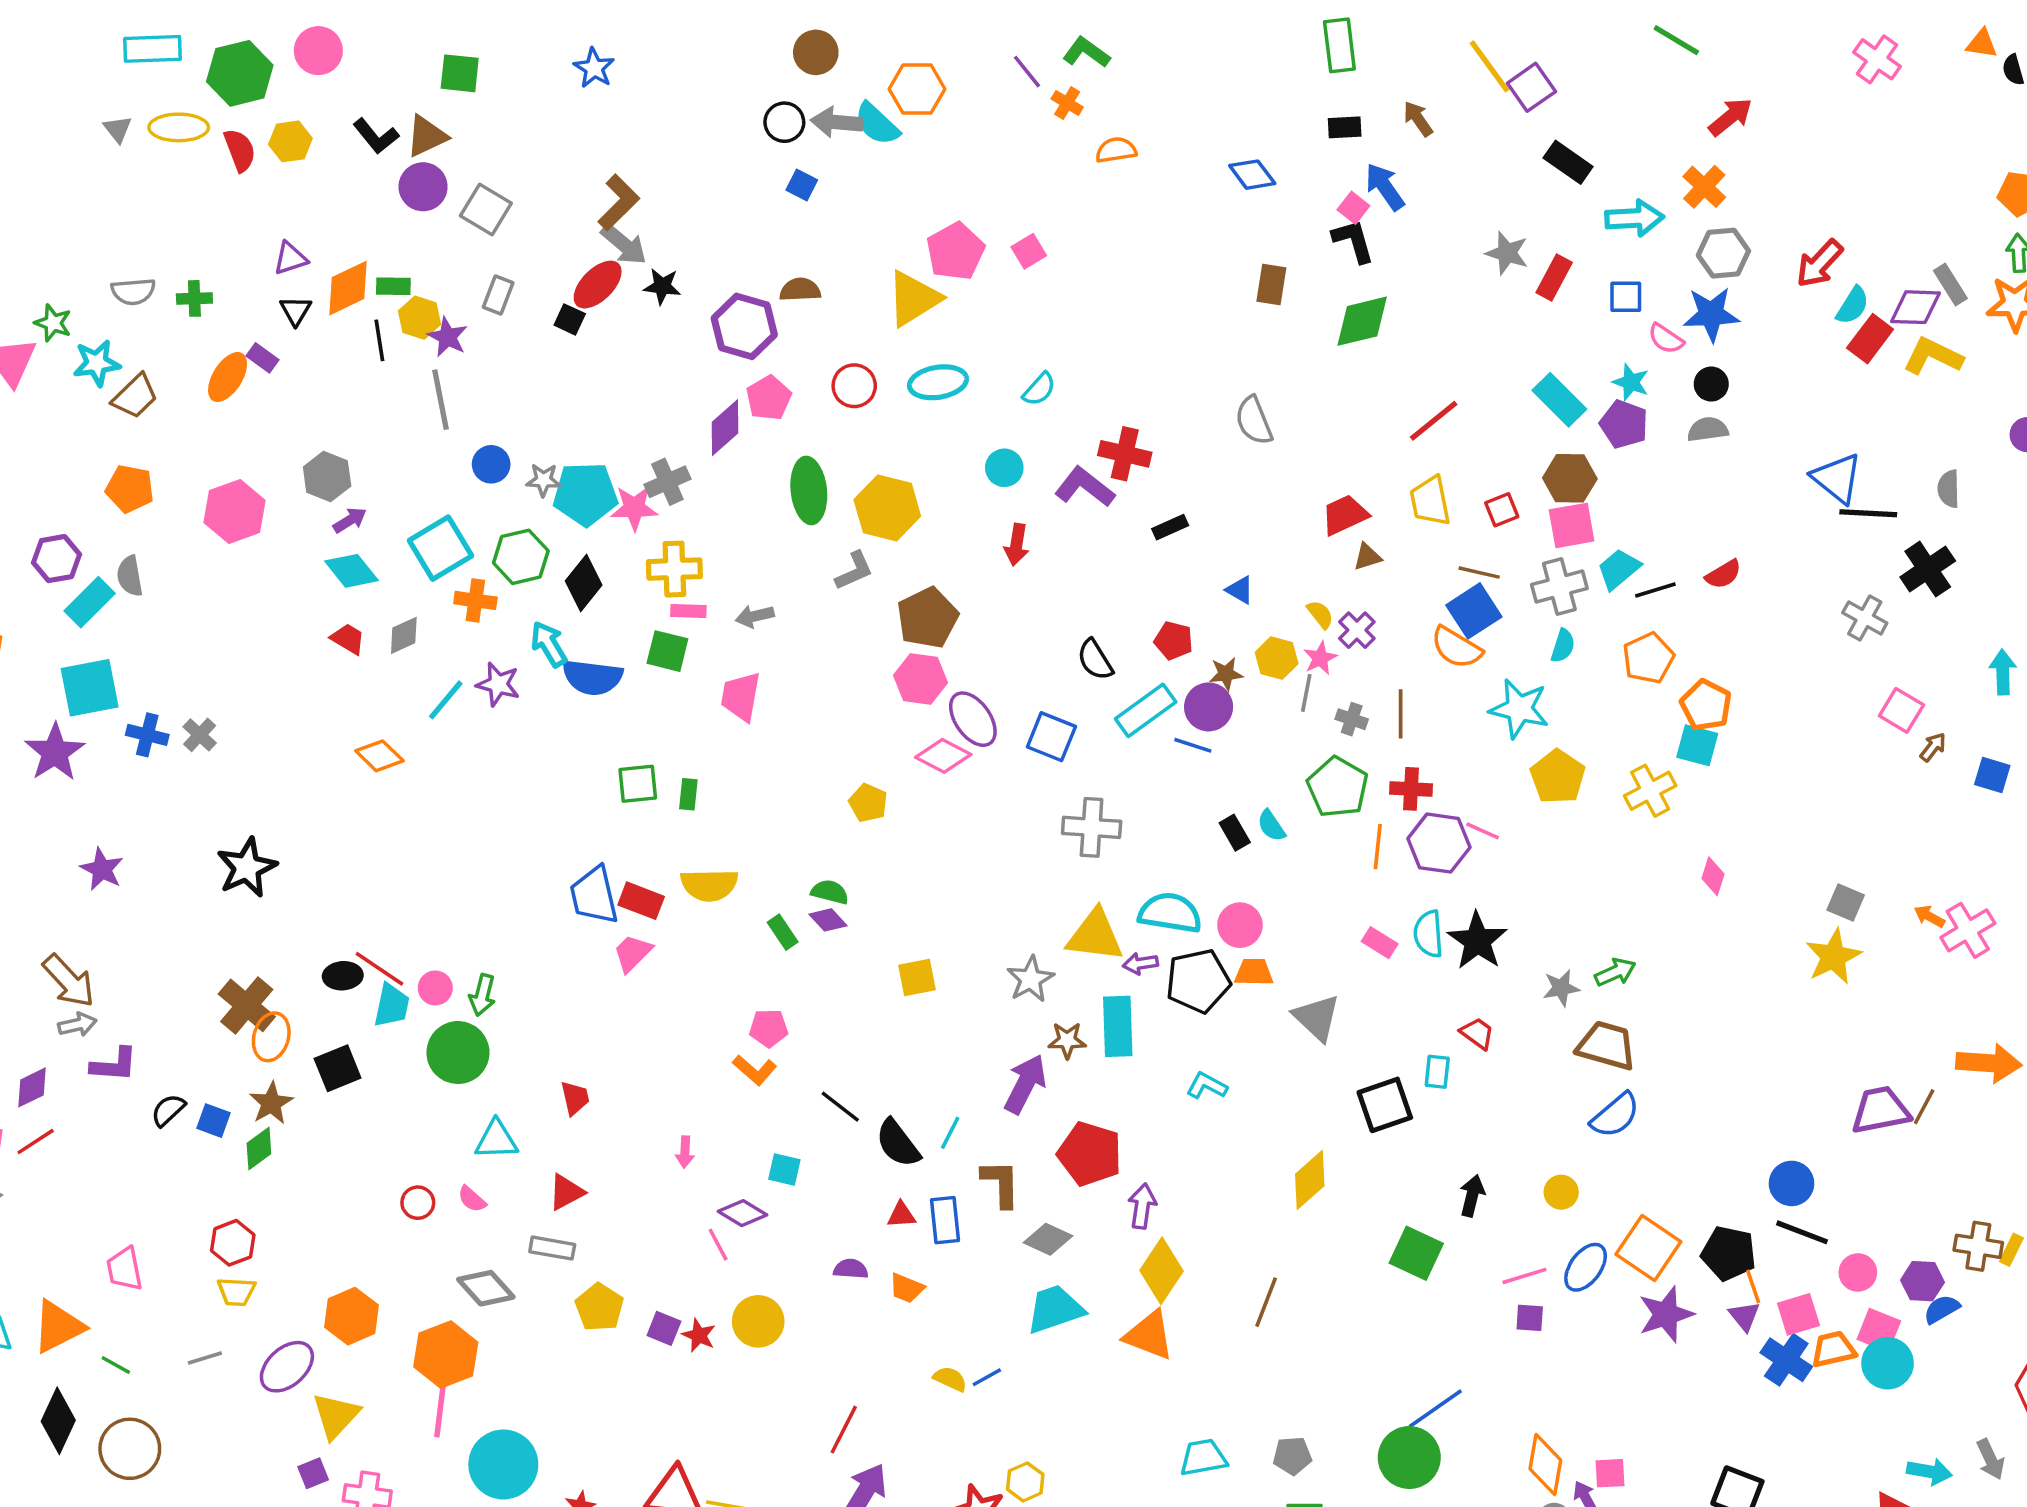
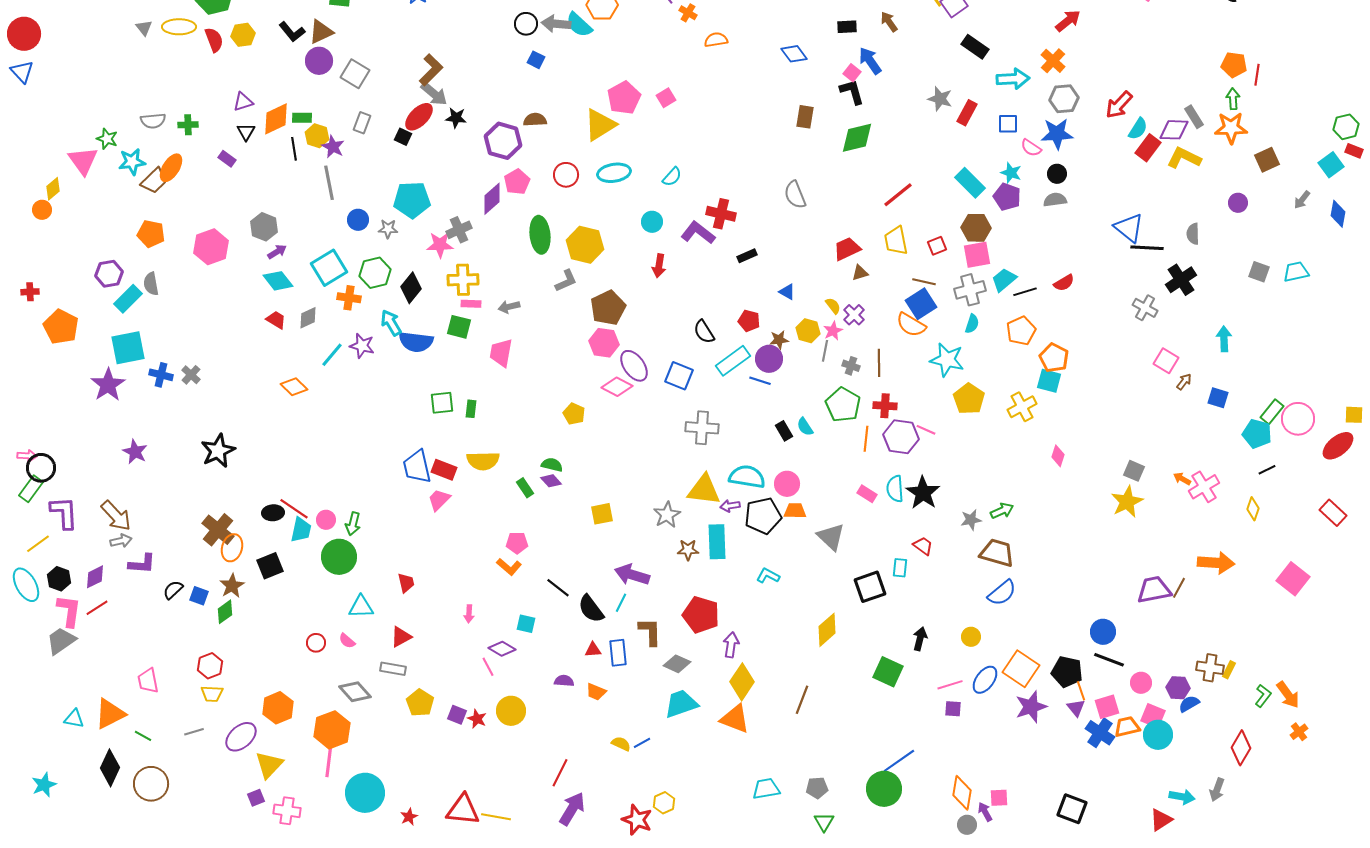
orange ellipse: (228, 377) -> (171, 168), moved
cyan pentagon: (585, 494) -> (412, 200), moved
purple arrow: (1025, 1084) -> (632, 575), moved, turned -100
gray arrow: (1991, 1459) -> (1217, 790), turned 45

